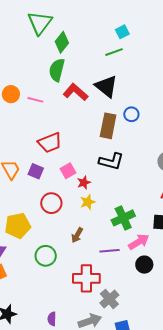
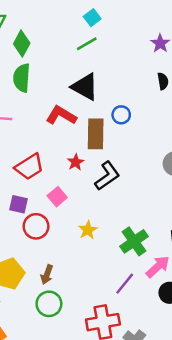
red L-shape: (75, 92) -> (61, 115), moved
black L-shape: (111, 161) -> (107, 176), turned -40
red star: (84, 183) -> (76, 162), moved
red circle: (51, 203) -> (36, 226), moved
brown arrow: (77, 235) -> (47, 275), moved
purple line: (110, 251) -> (125, 284), turned -36

